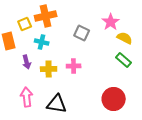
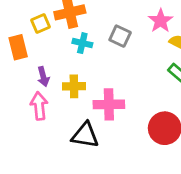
cyan cross: (42, 42) -> (82, 43), moved
pink cross: (74, 66) -> (109, 104), moved, size x1.5
pink arrow: (27, 97) -> (39, 106), moved

